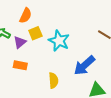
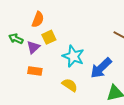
cyan star: (59, 41) -> (73, 56), moved
yellow semicircle: (53, 80) -> (70, 85), turned -49

